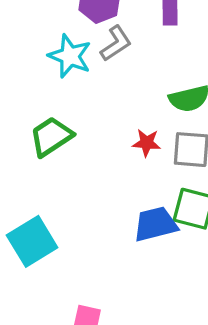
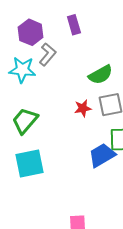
cyan square: (32, 241) -> (29, 164), moved, turned 36

